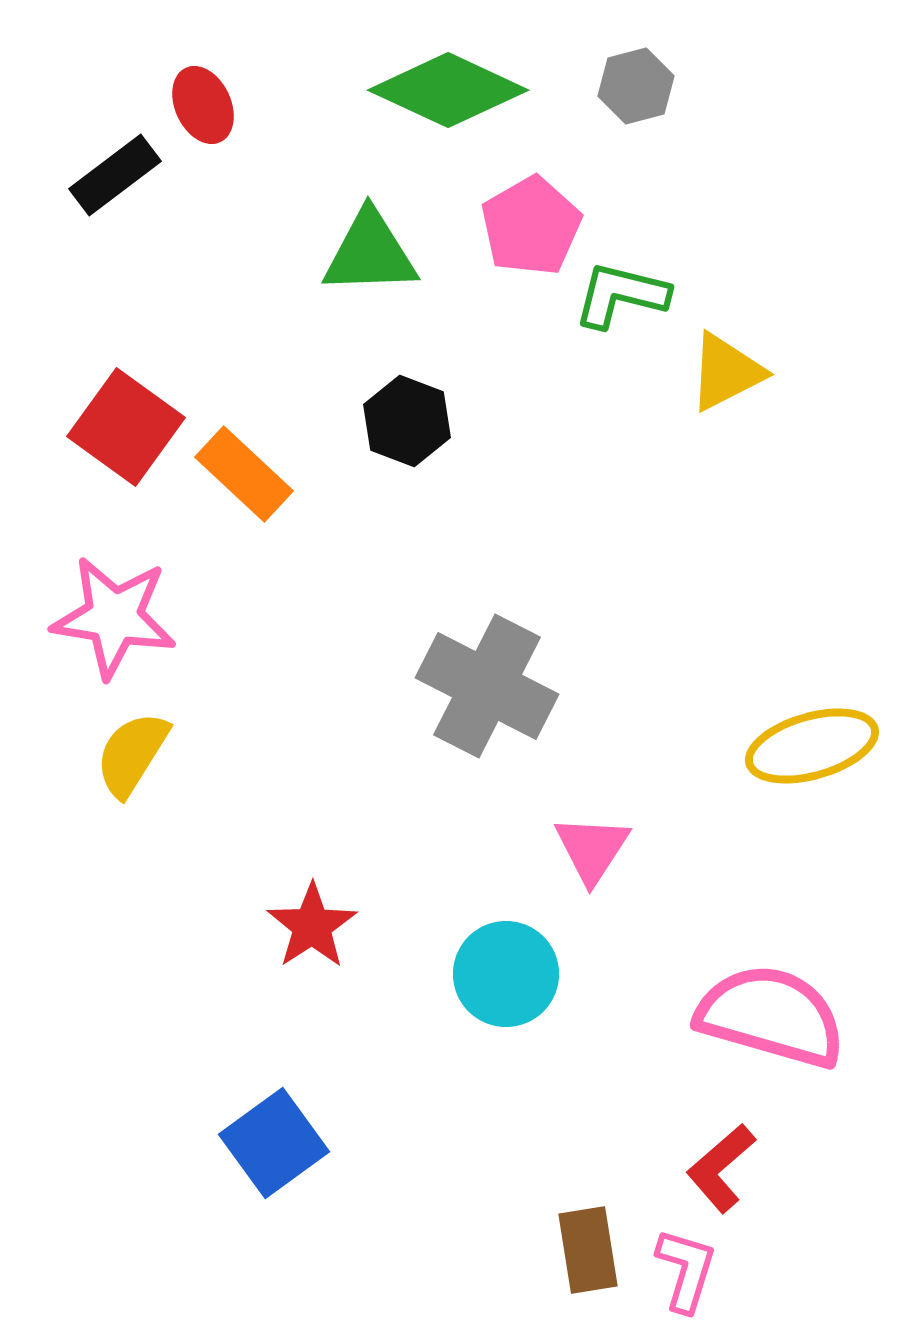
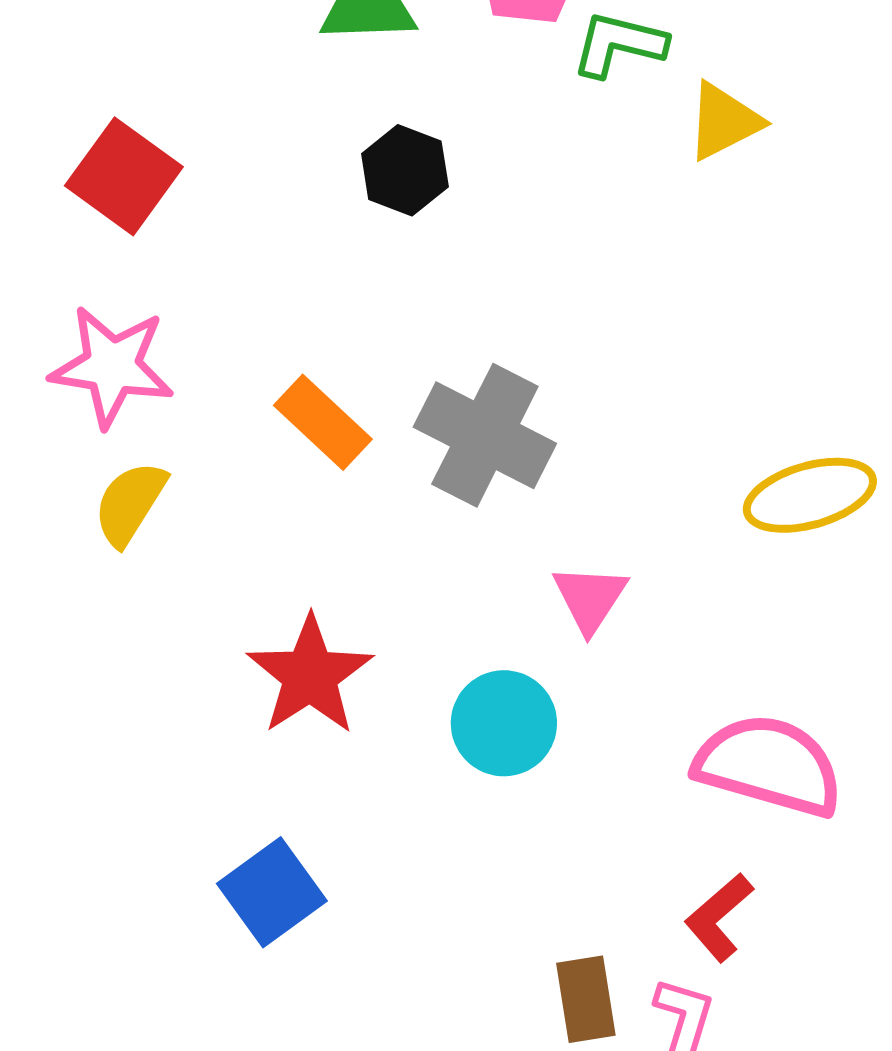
orange rectangle: (244, 474) -> (323, 422), moved
red star: (312, 926) -> (310, 675), size x1.4

